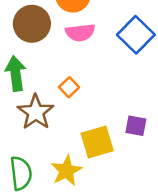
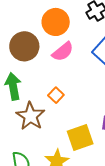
pink semicircle: (80, 33) -> (63, 52), turned -30

